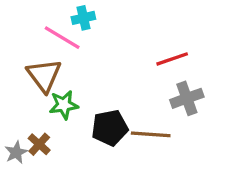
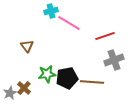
pink line: (62, 38) -> (69, 23), moved
brown triangle: (44, 75) -> (27, 46), size x0.6
green star: (64, 105) -> (47, 74), moved

